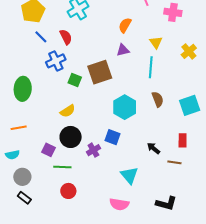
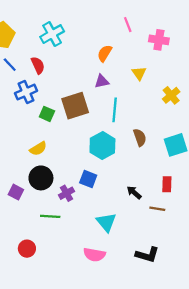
yellow cross: (189, 51) -> (171, 95), moved
cyan line: (151, 67) -> (115, 110), moved
green line: (62, 167) -> (50, 216), moved
red circle: (68, 191) -> (27, 249), moved

